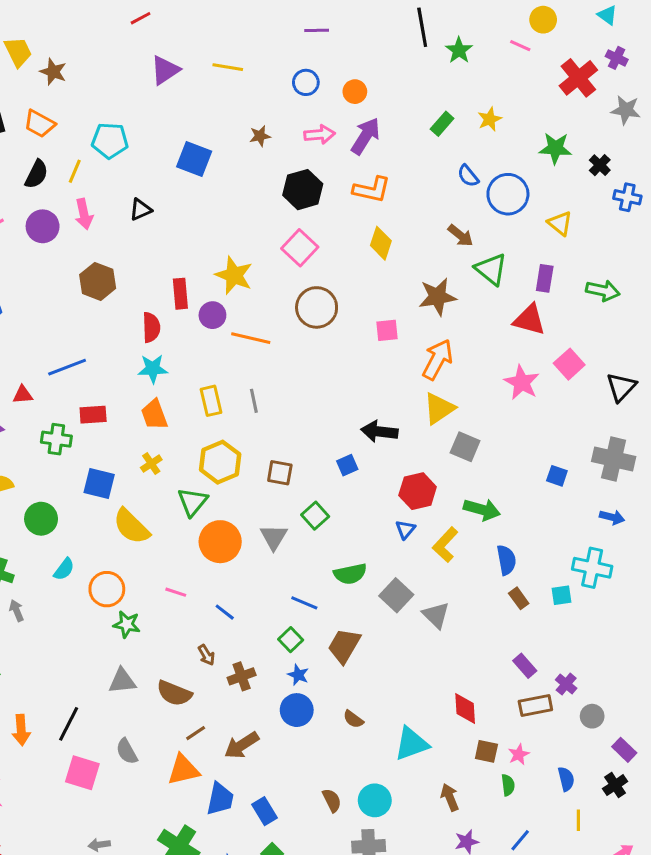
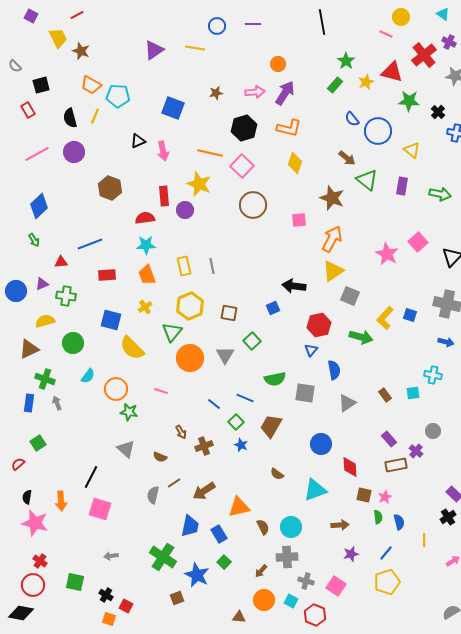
red line: (141, 18) -> (77, 15), moved
green star: (459, 50) -> (346, 61), moved
blue circle: (306, 82) -> (217, 26), moved
orange trapezoid: (40, 124) -> (91, 85), moved
black semicircle: (36, 174) -> (70, 118), turned 138
pink arrow: (84, 214) -> (163, 151), moved
brown star: (438, 297) -> (332, 198), turned 30
red triangle: (529, 320) -> (392, 72), moved
red semicircle: (151, 327) -> (145, 218), turned -96
orange line: (251, 338) -> (210, 153), moved
green cross: (56, 439) -> (66, 296), moved
yellow L-shape: (445, 545) -> (385, 318), moved
blue semicircle: (506, 560) -> (334, 370), moved
cyan cross: (592, 568) -> (433, 375), size x0.7
gray square: (396, 595) -> (305, 393), turned -35
blue line: (225, 612) -> (214, 404), moved
gray triangle: (436, 615) -> (347, 403), moved, turned 42
gray triangle: (122, 681) -> (126, 449), turned 48
brown semicircle: (174, 693) -> (160, 457), size x0.6
blue circle: (297, 710) -> (321, 444), moved
gray circle: (592, 716) -> (433, 431), moved
orange arrow: (21, 730) -> (61, 501), moved
gray semicircle: (127, 751) -> (153, 495), moved, turned 42
orange triangle: (183, 770) -> (239, 507), moved
blue semicircle: (566, 779) -> (399, 522), moved
brown arrow: (450, 797) -> (340, 525), turned 108

